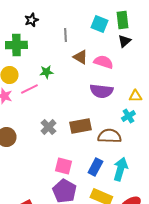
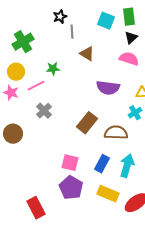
black star: (31, 20) -> (60, 17), moved
green cross: (16, 45) -> (23, 42), turned -30
pink semicircle: (103, 62) -> (129, 59), moved
brown rectangle: (80, 126) -> (87, 123), turned -40
gray cross: (48, 127) -> (44, 111), moved

